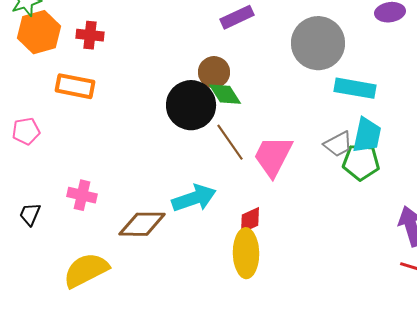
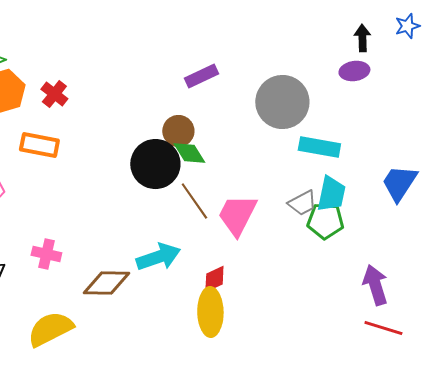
red cross: (90, 35) -> (54, 94), turned 32

